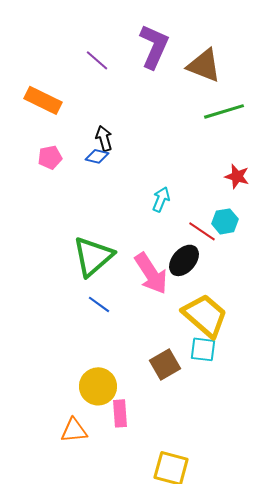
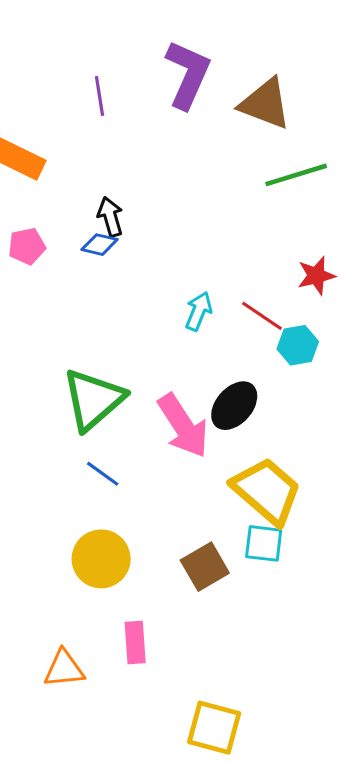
purple line: (97, 60) -> (100, 96), turned 40
red star: (237, 176) -> (316, 276), turned -30
red line: (202, 231) -> (262, 316), moved
yellow circle: (98, 386) -> (101, 559), moved

